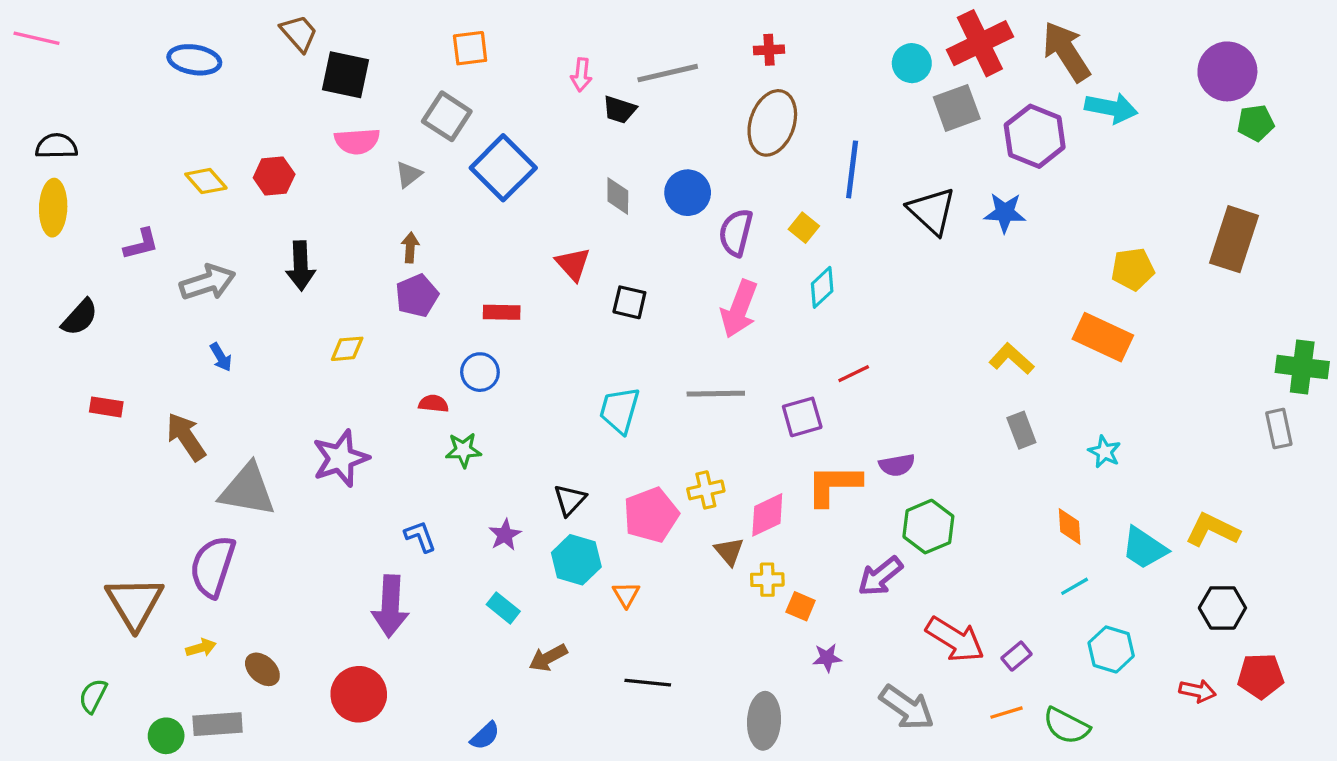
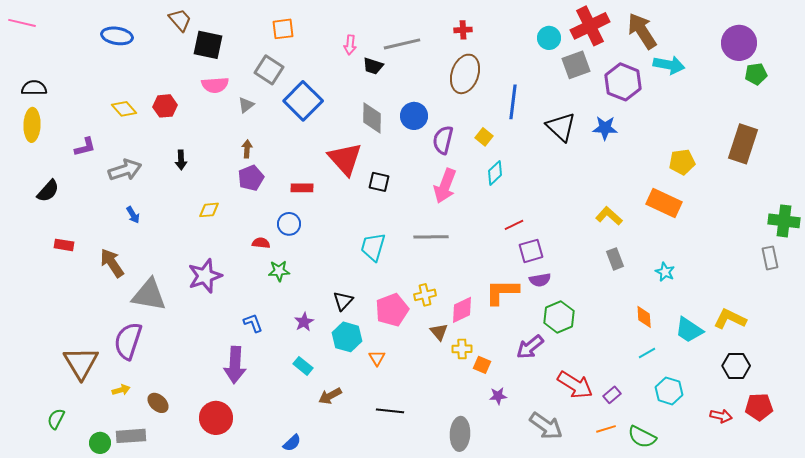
gray diamond: (618, 196) -> (372, 118), size x1.4
red triangle: (573, 264) -> (345, 159), size x1.6
black arrow: (301, 266) -> (181, 160), size x0.7
purple square: (802, 417) -> (531, 251), moved

